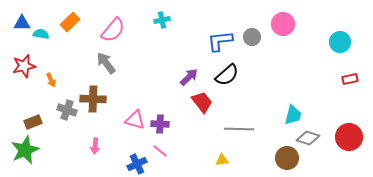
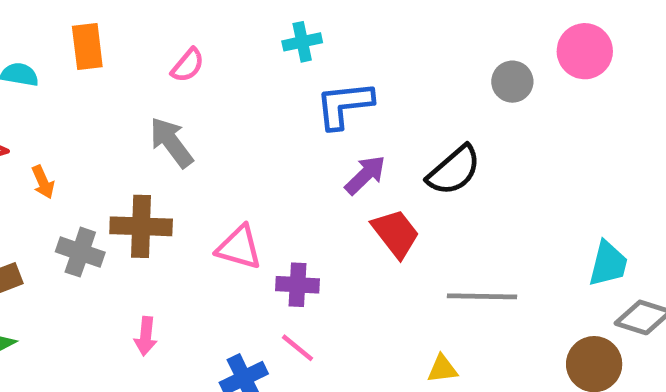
orange rectangle: (70, 22) -> (87, 47), turned -54
pink semicircle: (113, 30) -> (188, 65), size x0.6
blue L-shape: (220, 41) -> (344, 105), moved
pink triangle: (135, 120) -> (239, 247), moved

